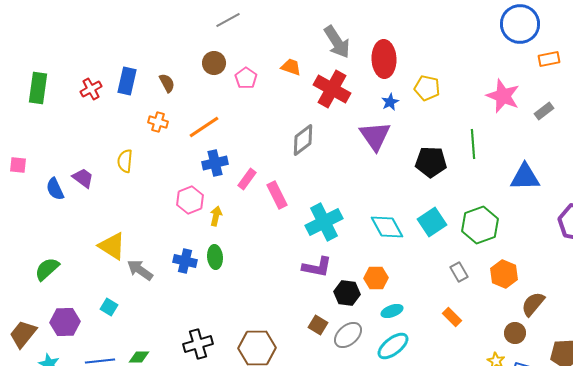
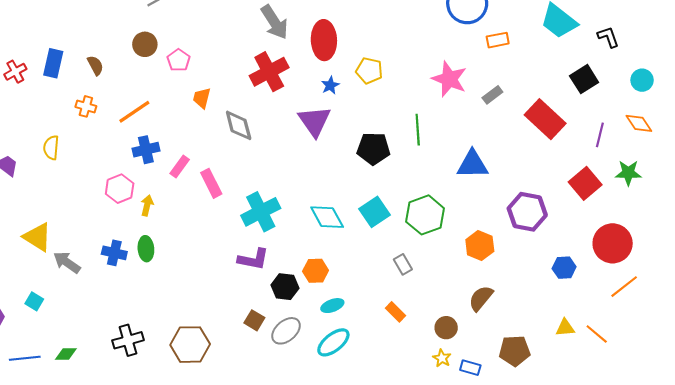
orange trapezoid: (291, 67) -> (202, 98), moved, turned -95
red cross: (332, 89) -> (269, 72), turned 33
gray diamond: (303, 140) -> (239, 125), turned -68
orange hexagon: (504, 274) -> (480, 246), moved
brown circle: (515, 333) -> (446, 328), moved

